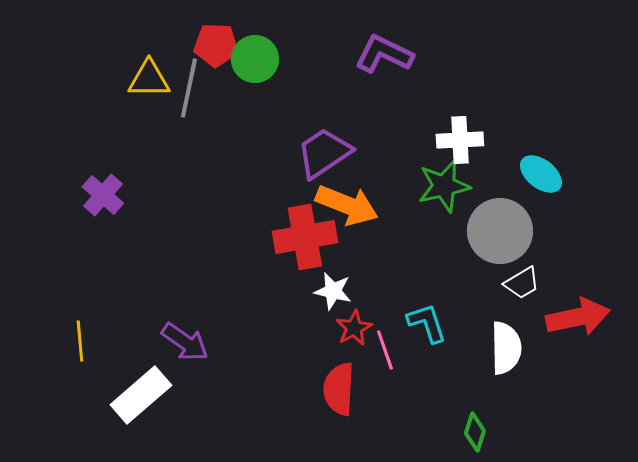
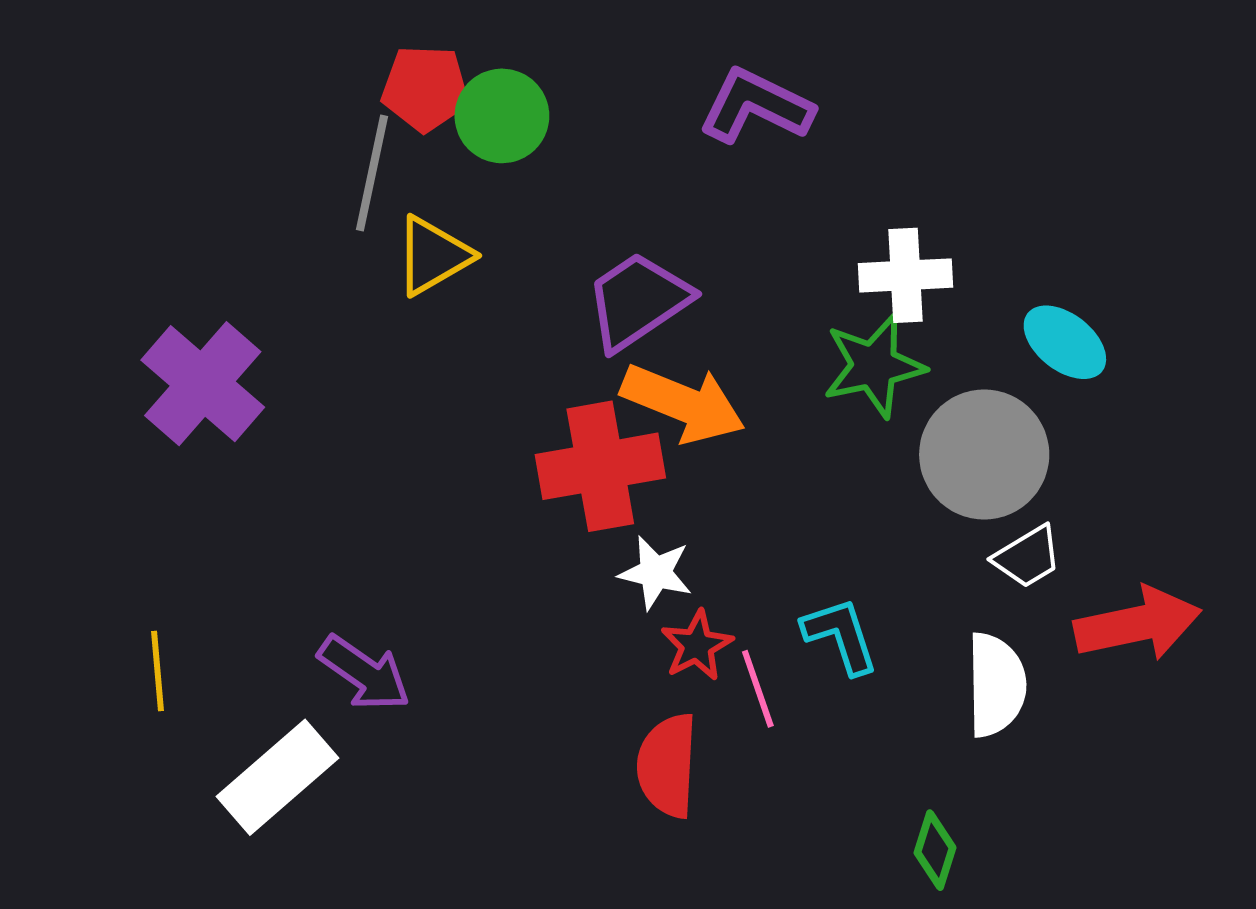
yellow triangle: (149, 79) -> (433, 256), moved, turned -30
purple cross: (103, 195) -> (203, 384), size x1.5

